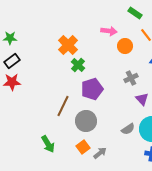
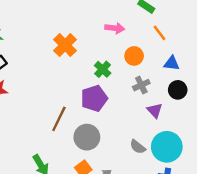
orange circle: (125, 46) -> (134, 56), moved
green cross: (78, 65) -> (103, 69), moved
gray semicircle: (128, 129) -> (138, 147), turned 72

